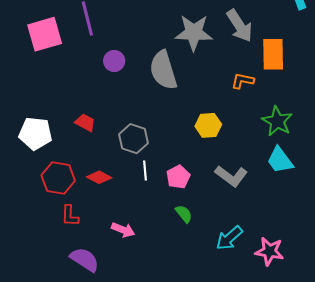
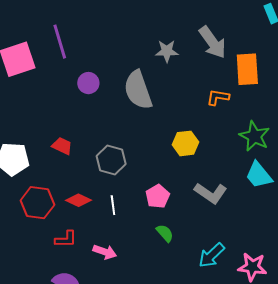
gray star: (194, 33) -> (167, 51), size x0.6
white line: (145, 170) -> (113, 205), moved
red L-shape: (70, 216) -> (66, 239), moved, turned -90

